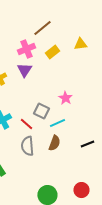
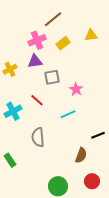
purple triangle: (24, 70) -> (35, 61), turned 49
gray square: (41, 111) -> (52, 77), moved, turned -35
red line: (26, 124) -> (37, 100), moved
brown semicircle: (54, 143) -> (81, 155), moved

